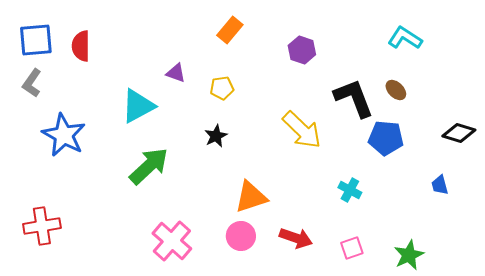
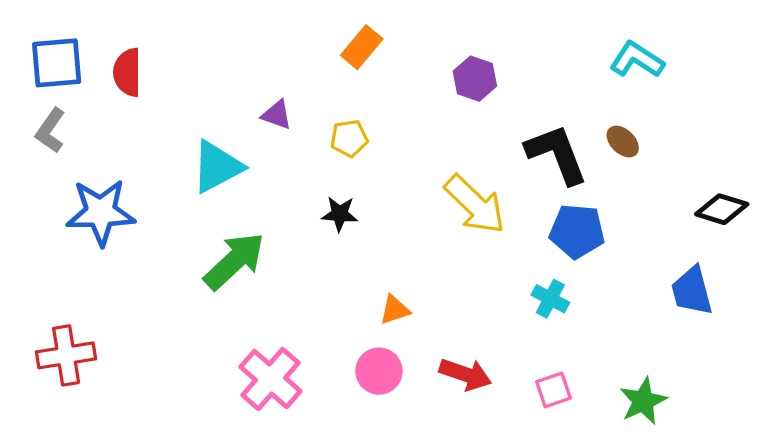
blue star: (64, 135) -> (101, 212), turned -30
black star: (216, 136) -> (340, 214), turned 30
blue pentagon: (386, 138) -> (577, 231), moved
blue trapezoid: (440, 185) -> (692, 291), size x1.6
orange triangle: (251, 197) -> (395, 310), size x0.6

